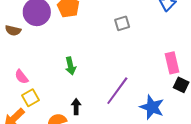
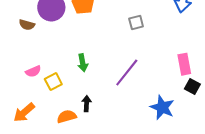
pink semicircle: (22, 77) -> (33, 71), turned -77
purple line: (117, 91) -> (127, 73), moved
yellow square: (30, 98) -> (53, 82), moved

